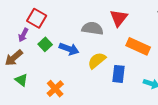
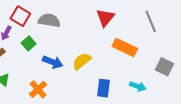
gray semicircle: (92, 28) -> (49, 20), moved
blue arrow: (69, 49) -> (53, 62), moved
blue rectangle: (118, 74) -> (103, 88), moved

